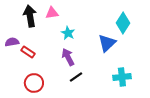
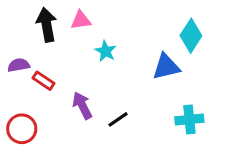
blue triangle: (107, 43) -> (166, 67), turned 30
purple arrow: (68, 57) -> (82, 106), moved
red circle: (34, 83) -> (22, 129), moved

